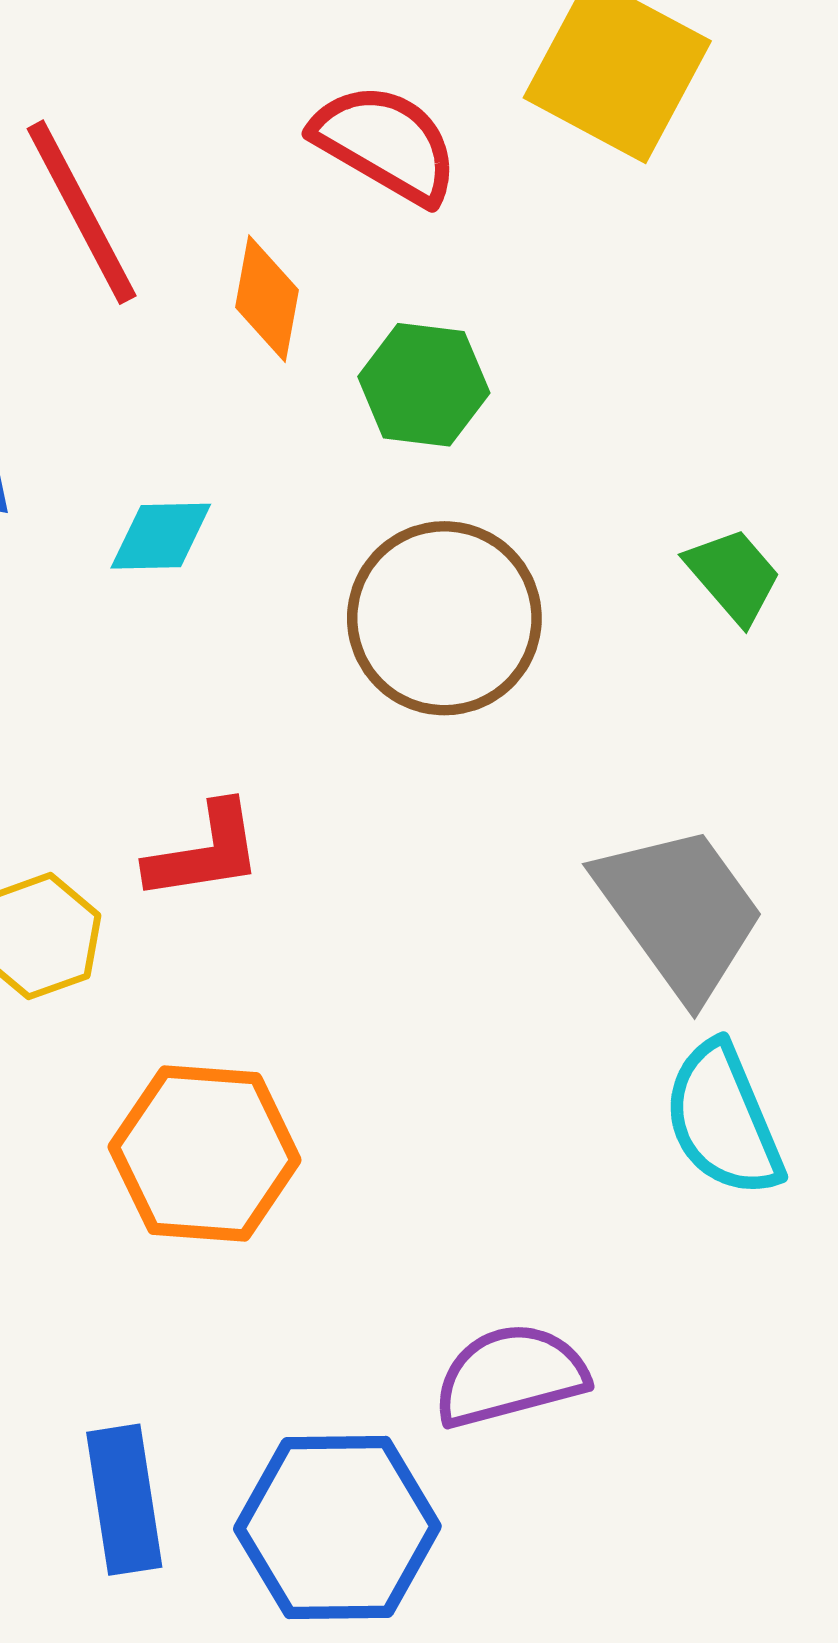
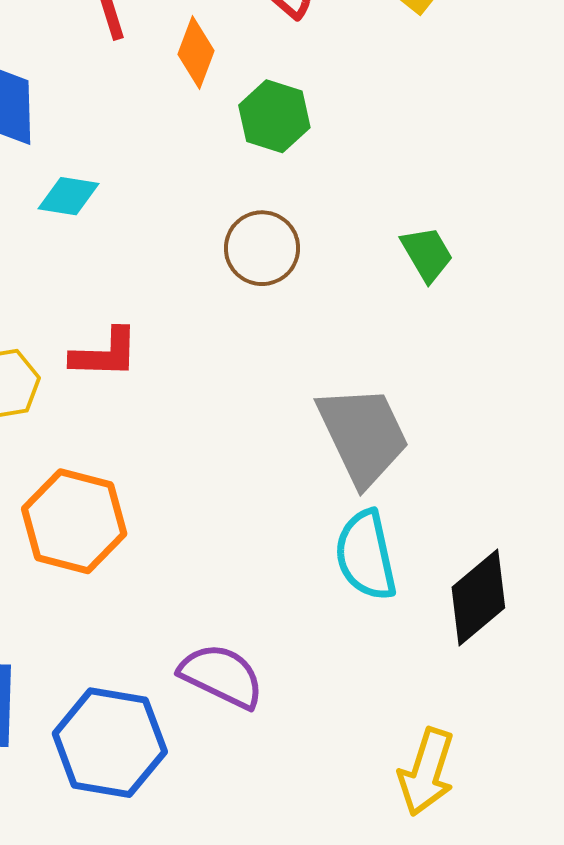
cyan diamond: (161, 536) -> (69, 196), moved
brown circle: (444, 618) -> (262, 248), size x0.7
purple semicircle: (511, 1375) -> (222, 676), turned 30

